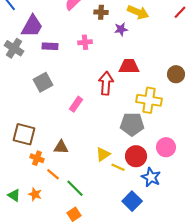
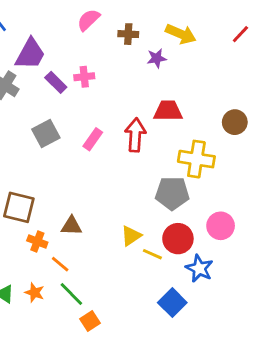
pink cross: (85, 42) -> (84, 77), moved
purple rectangle: (50, 46) -> (56, 82), turned 42
pink rectangle: (76, 104) -> (93, 139), moved
green line: (75, 188) -> (71, 294), moved

